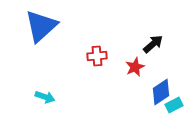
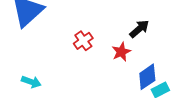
red cross: (97, 56) -> (83, 41), turned -30

